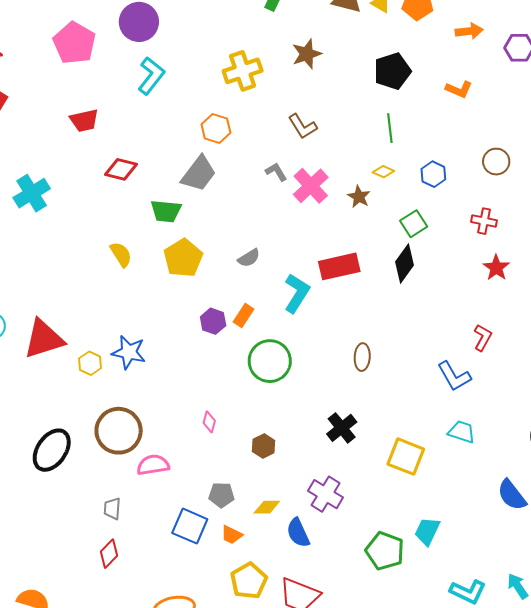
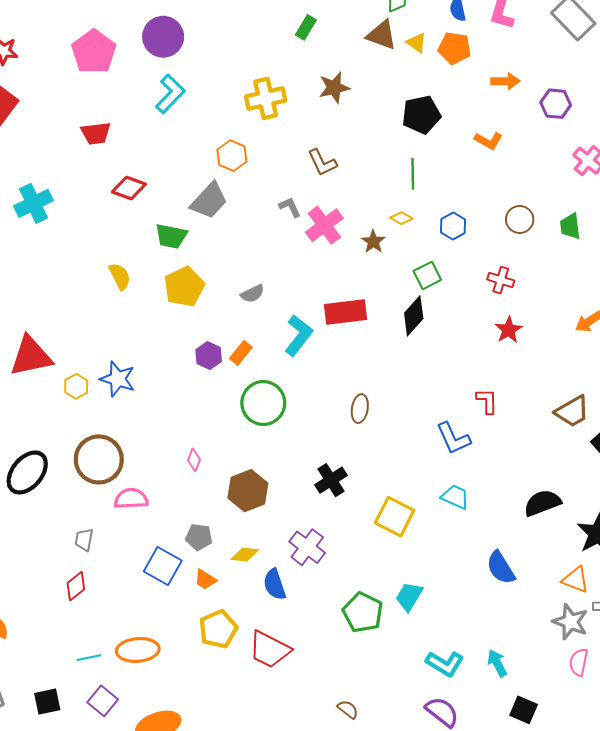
red L-shape: (483, 338) -> (487, 401), turned -36
brown hexagon: (264, 446) -> (248, 491), size x1.6

